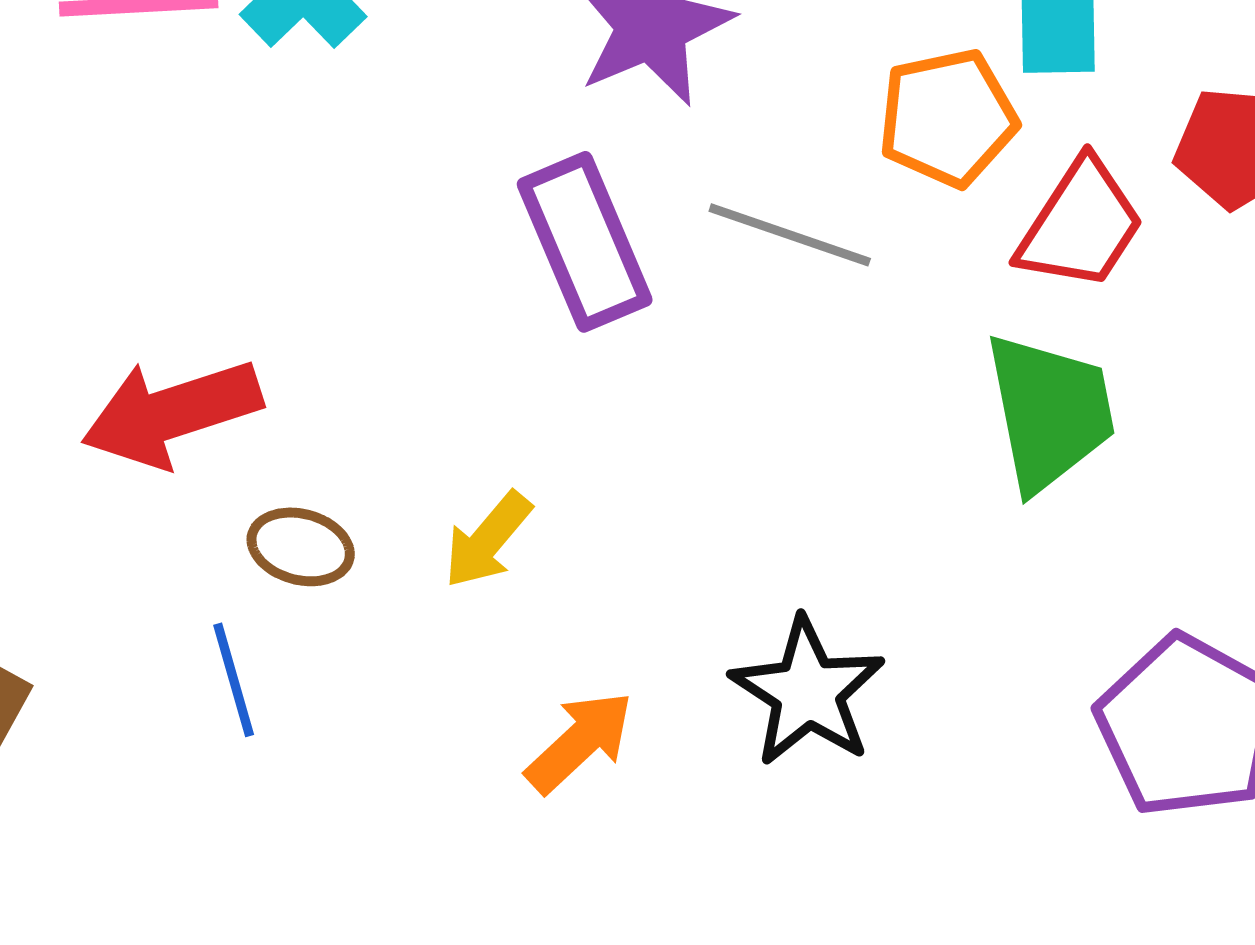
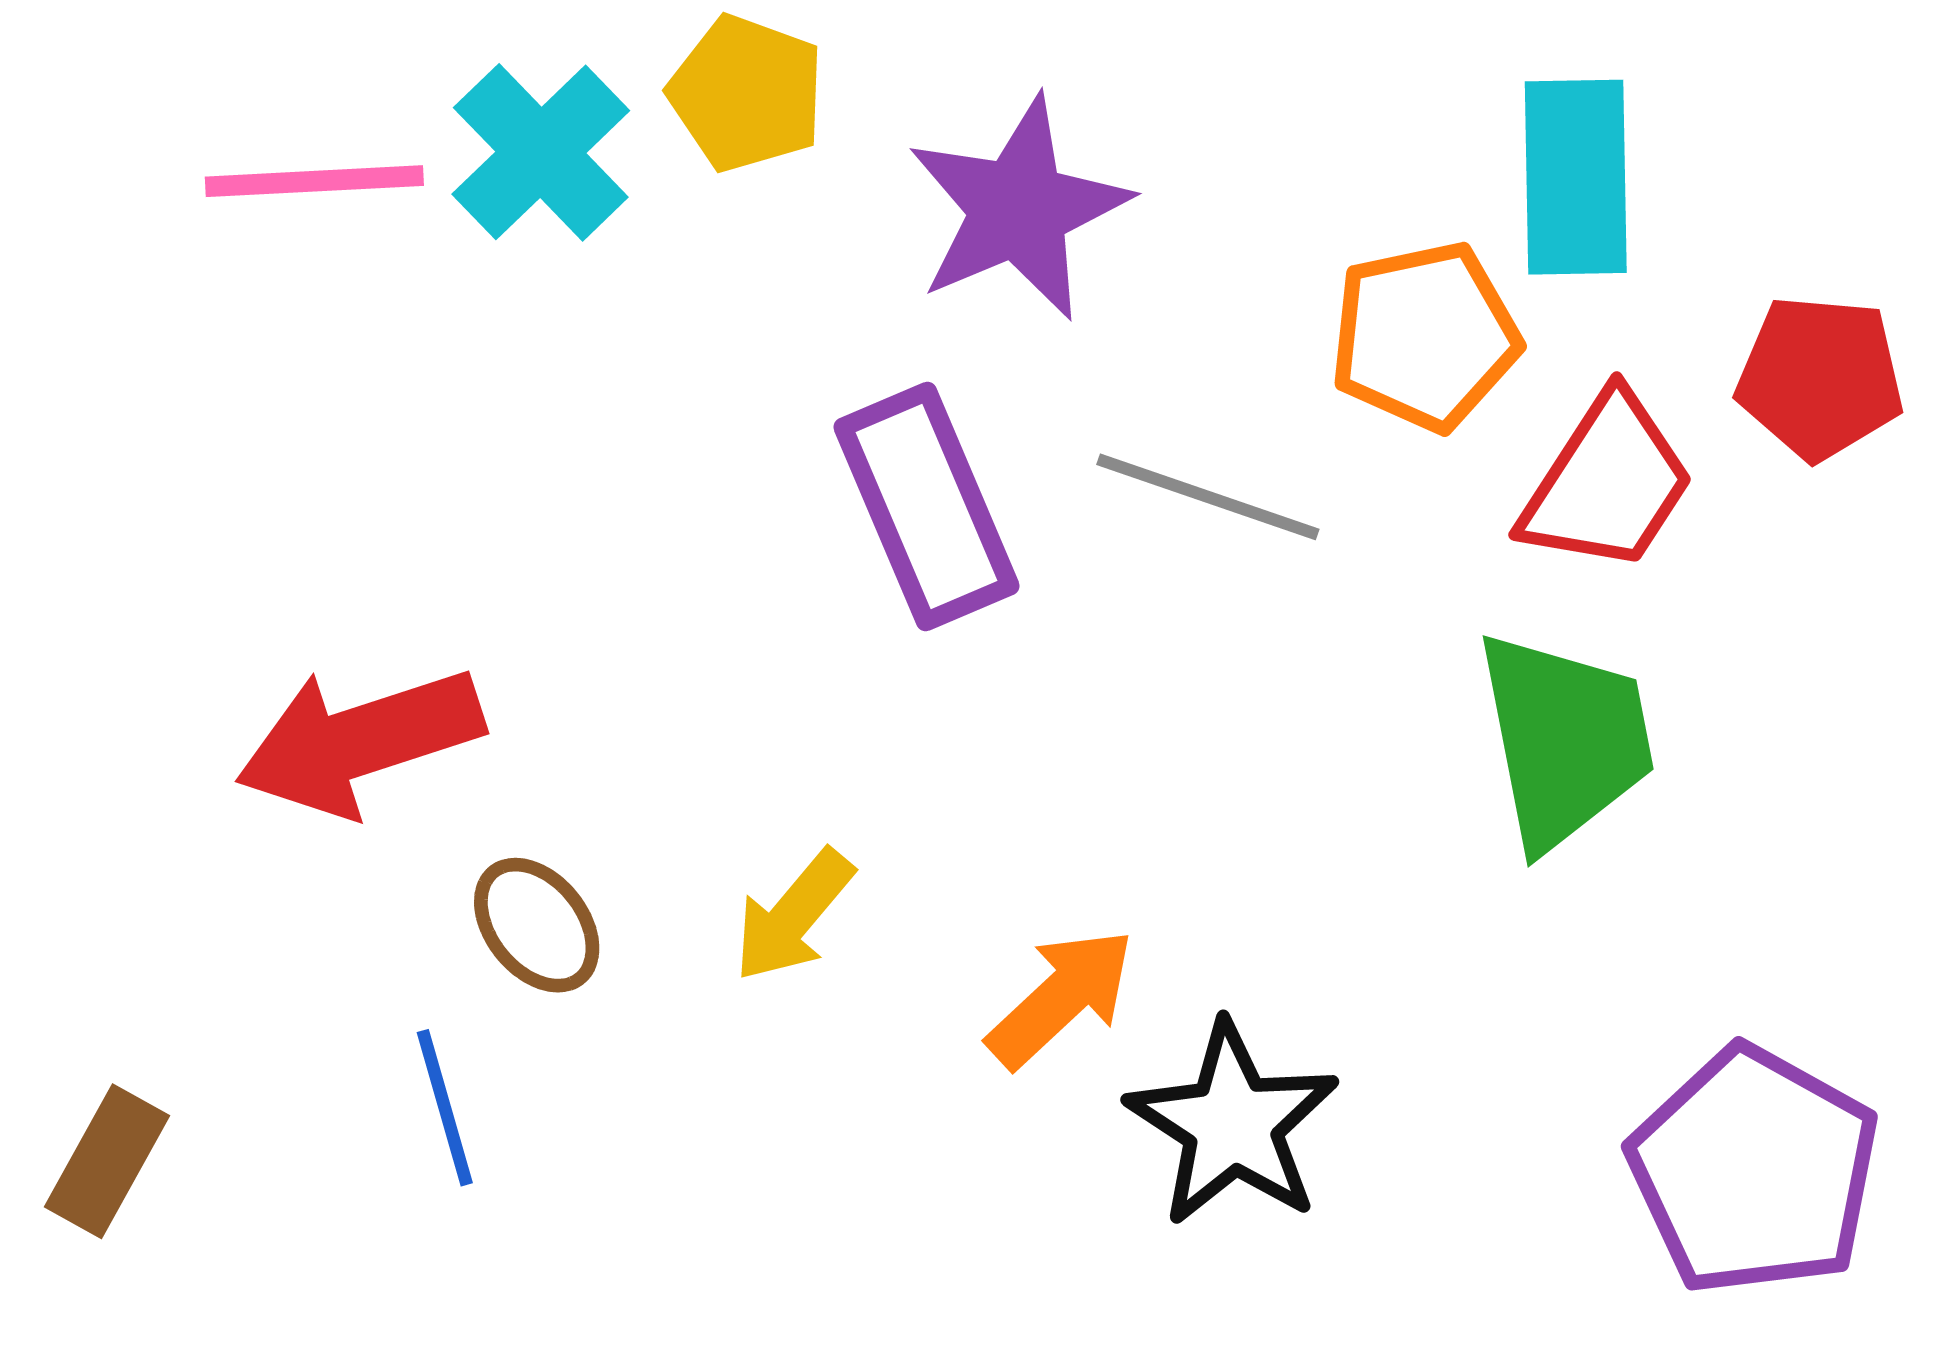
brown ellipse: (301, 547) -> (537, 925), turned 36
orange arrow: (580, 742) -> (1061, 998), moved

